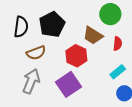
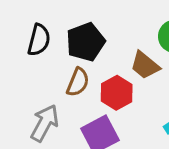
brown semicircle: (36, 53) -> (78, 82), moved, turned -54

